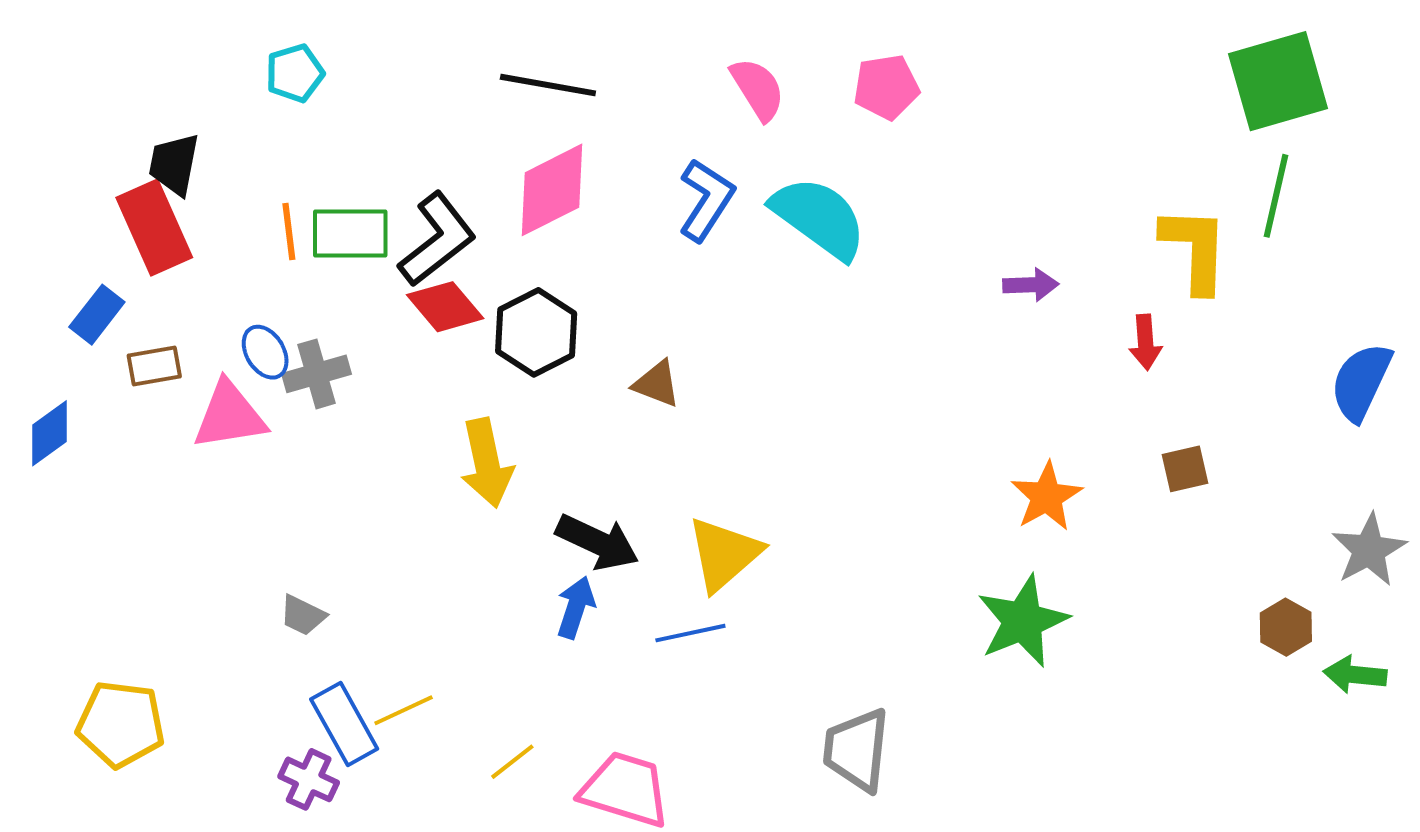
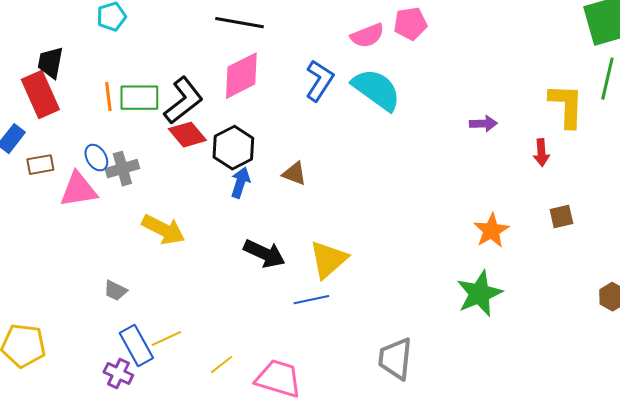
pink semicircle: (758, 89) -> (367, 36), moved, turned 100
yellow arrow: (487, 463) -> (163, 230), moved, turned -51
blue arrow: (576, 607) -> (240, 183), moved

